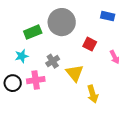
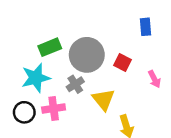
blue rectangle: (108, 16) -> (145, 27), turned 72
gray circle: (62, 22) -> (87, 55), moved
cyan star: (22, 56) -> (36, 78), size x1.6

